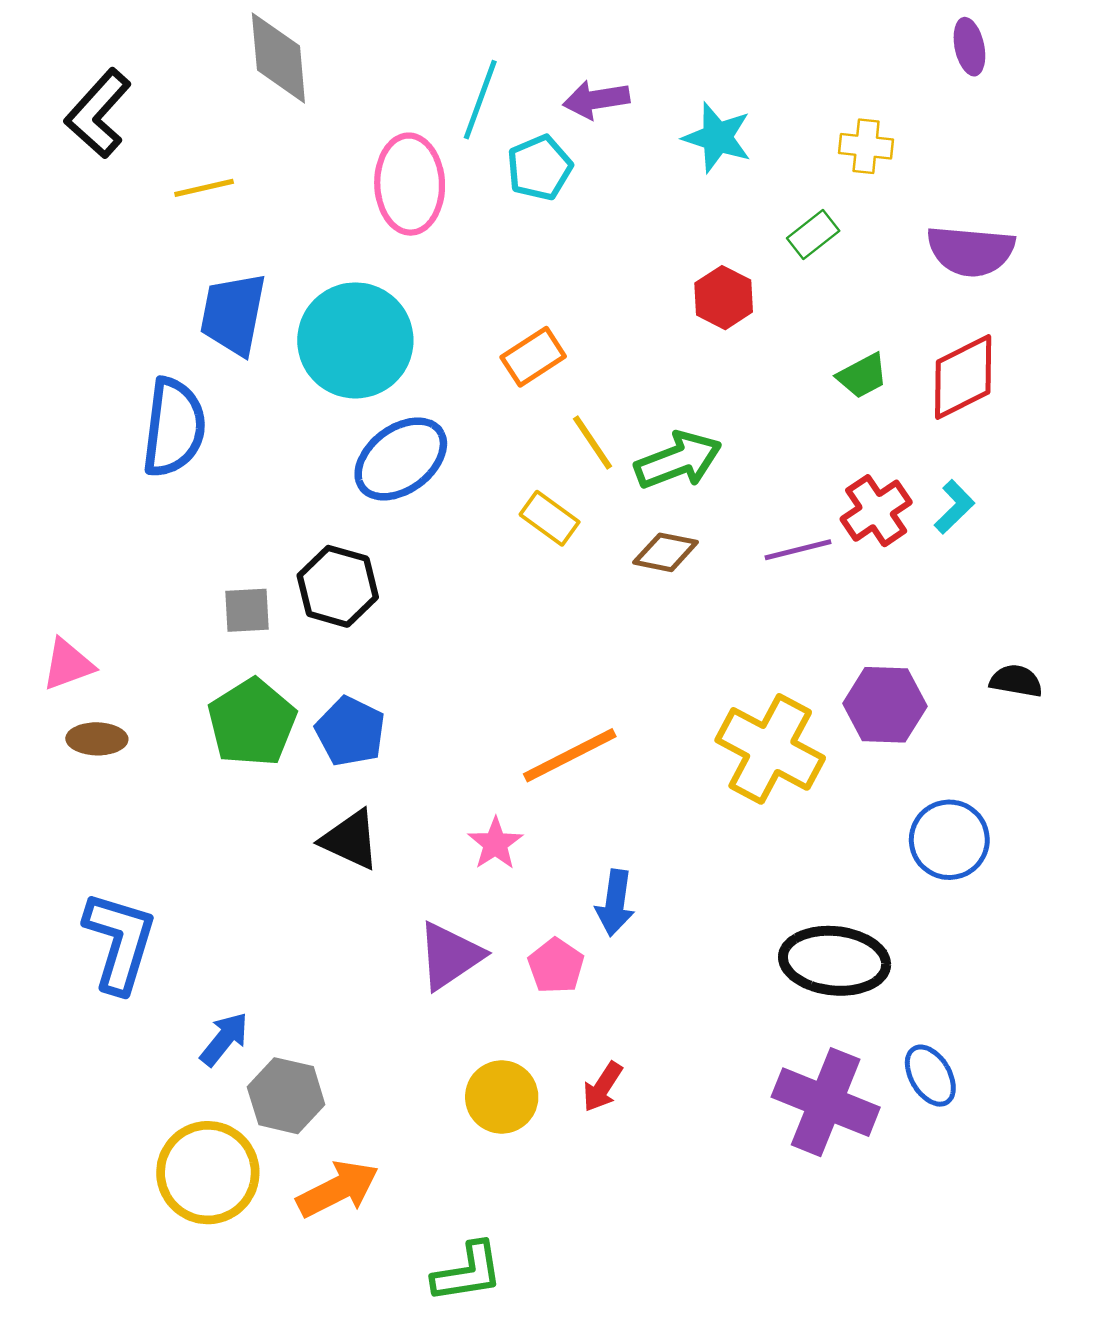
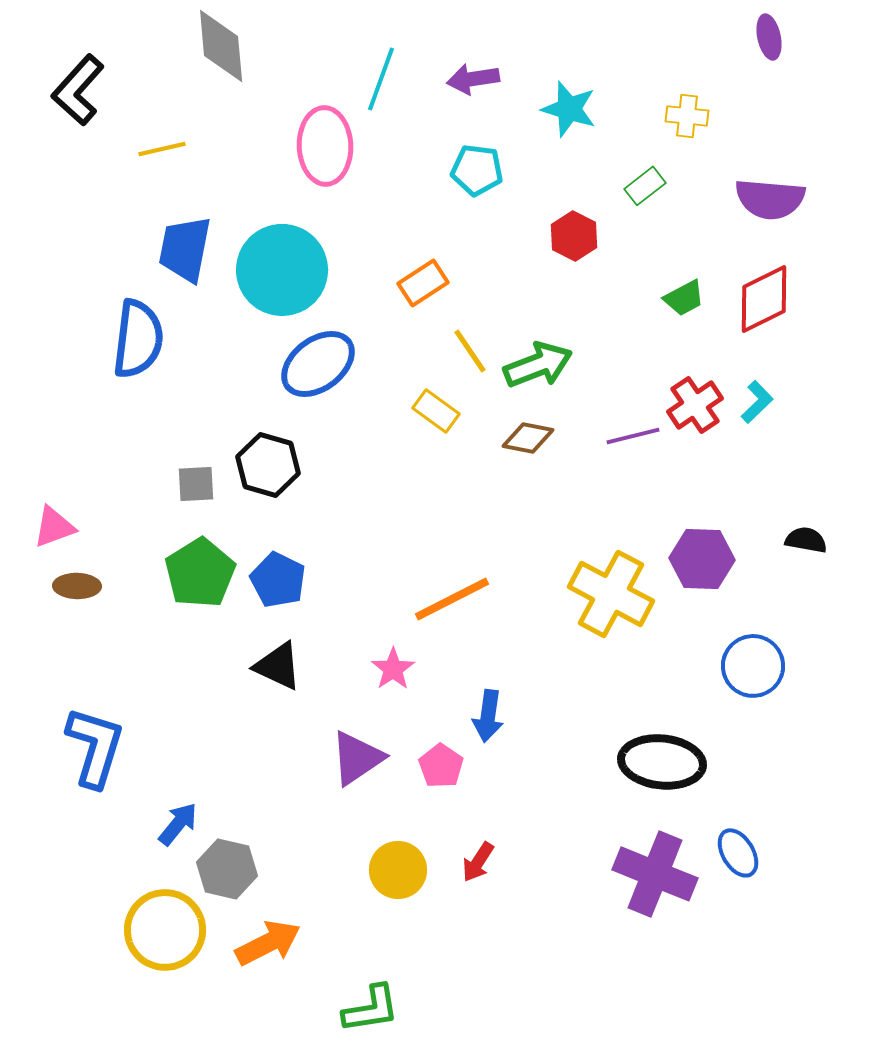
cyan pentagon: (539, 168) -> (477, 170), moved, turned 30

